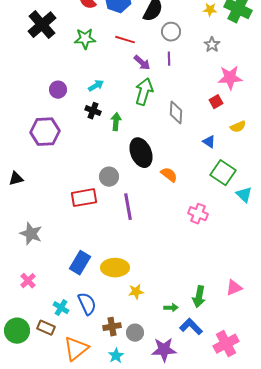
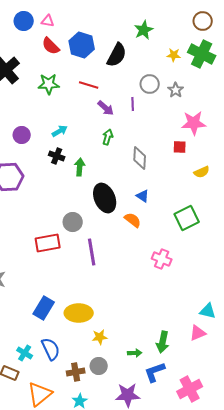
gray circle: (171, 32) -> (150, 84), moved
green arrow: (144, 92) -> (108, 137), size x0.6
red square: (216, 102) -> (180, 147), turned 32
blue triangle: (209, 142) -> (143, 196), moved
green square: (223, 173) -> (187, 218), turned 30
cyan triangle: (244, 195) -> (208, 311), moved, turned -30
blue L-shape: (191, 327) -> (155, 372), turned -65
gray circle: (135, 333) -> (99, 366), moved

